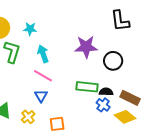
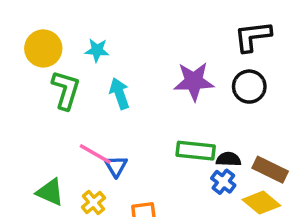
black L-shape: (120, 21) -> (253, 36), turned 90
black circle: (113, 61) -> (249, 87), moved
pink line: (43, 76) -> (95, 154), moved

